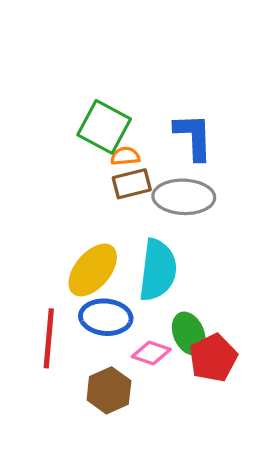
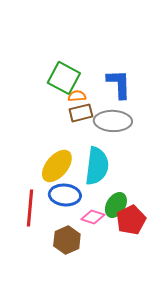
green ellipse: (189, 333) -> (116, 205), turned 55

